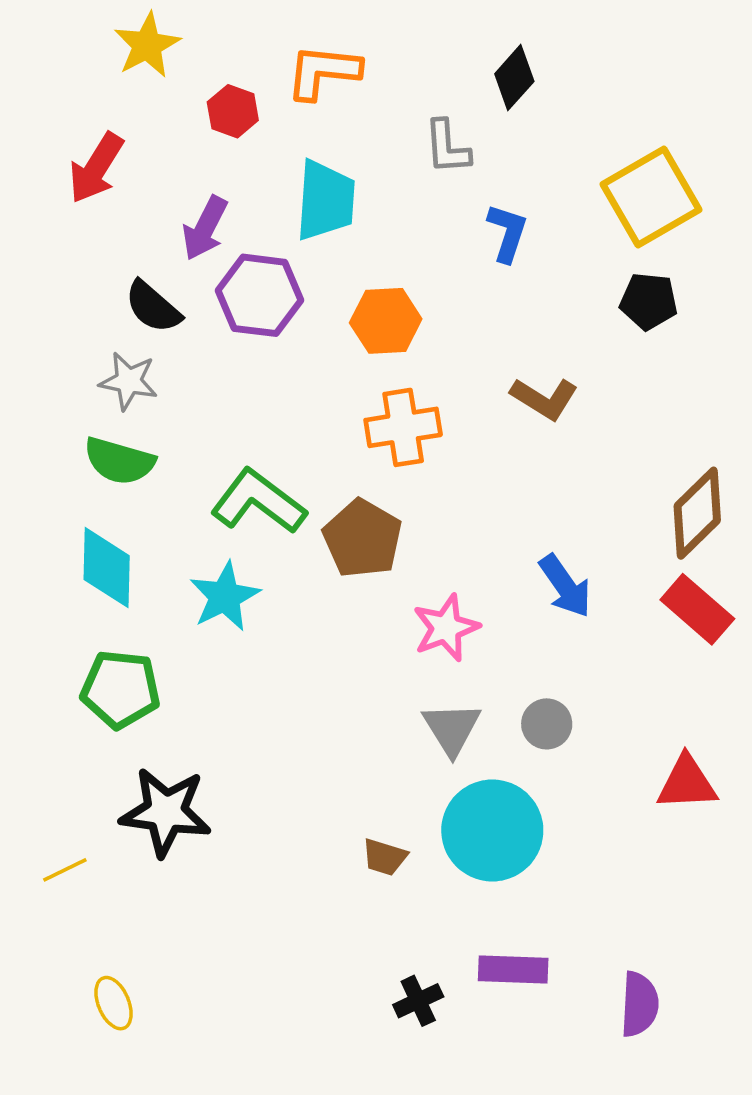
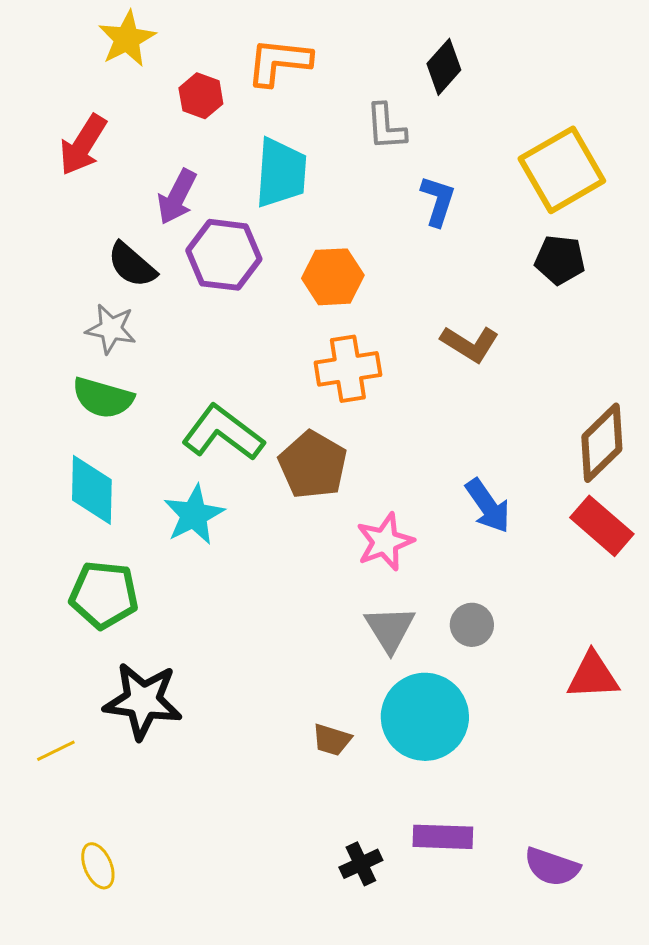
purple semicircle: (639, 1004) -> (552, 867), turned 106

